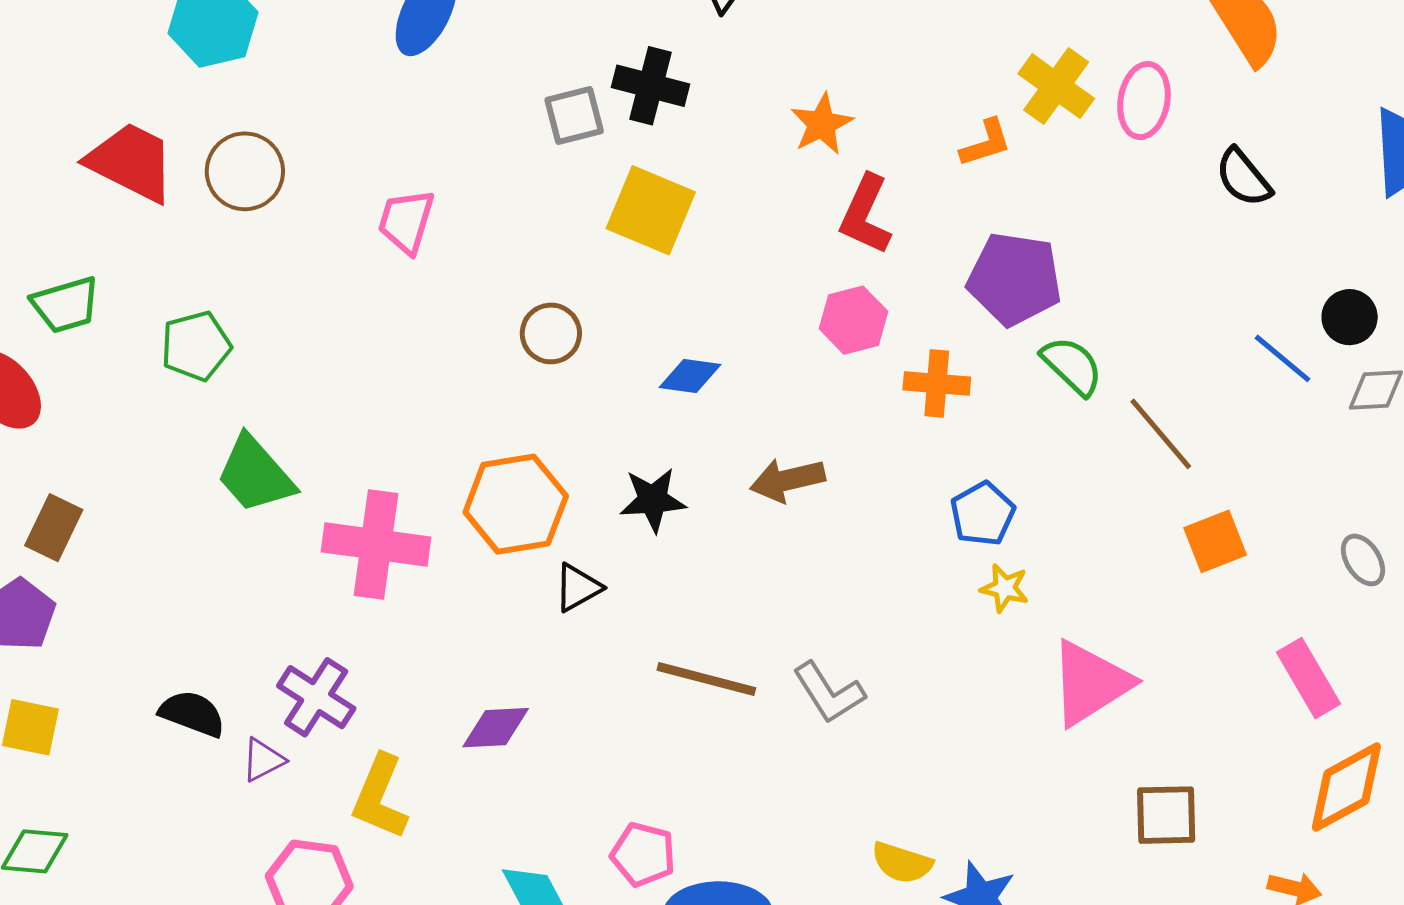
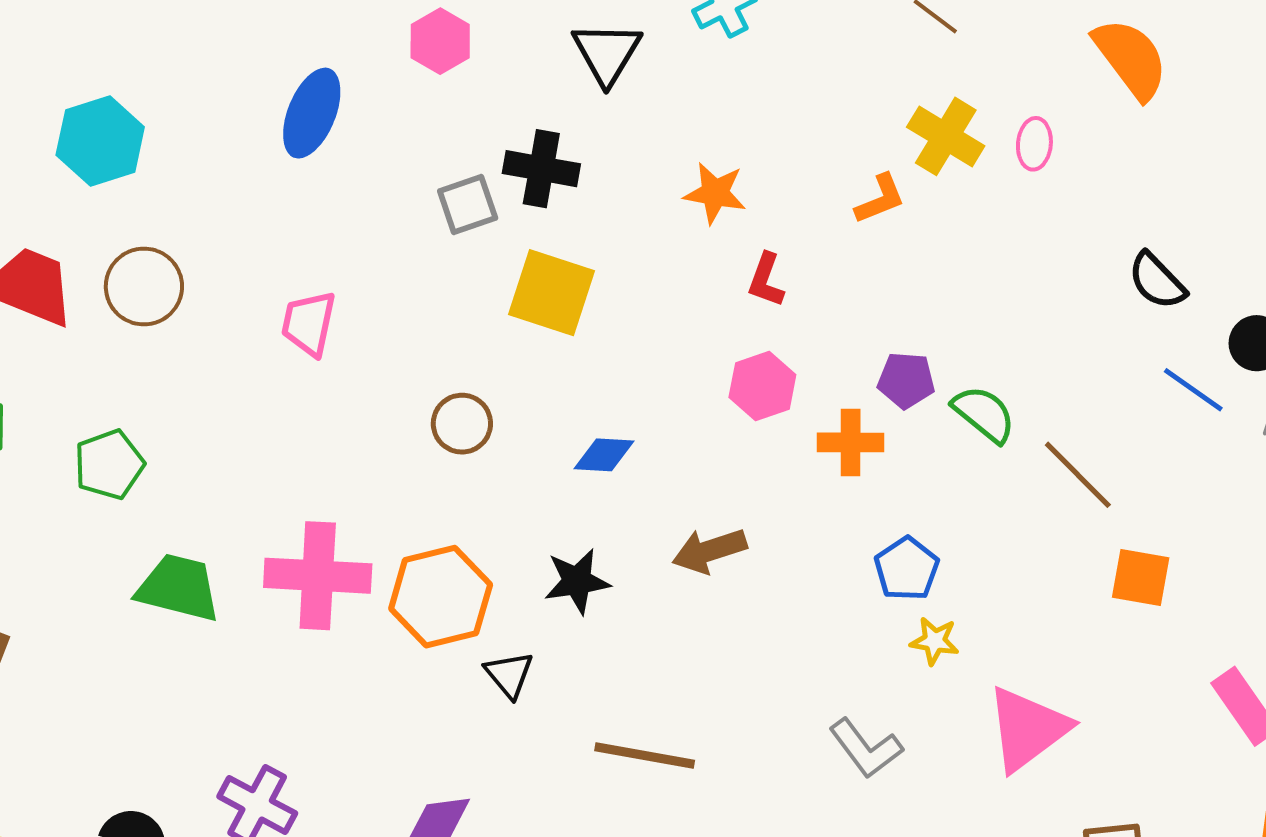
pink ellipse: (1144, 101) -> (1034, 144), size x0.7
orange star: (822, 124) -> (715, 193), turned -30
black semicircle: (1243, 177) -> (1157, 281), moved
red L-shape: (865, 215) -> (766, 280), size x0.7
purple pentagon: (1014, 279) -> (906, 380), moved, size x0.6
green trapezoid: (255, 474) -> (178, 588), turned 150
orange square: (1215, 541) -> (1141, 578), turned 36
pink cross: (376, 544) -> (318, 576), moved
black triangle: (578, 587) -> (509, 675), turned -36
gray L-shape: (829, 693) -> (866, 748), moved

